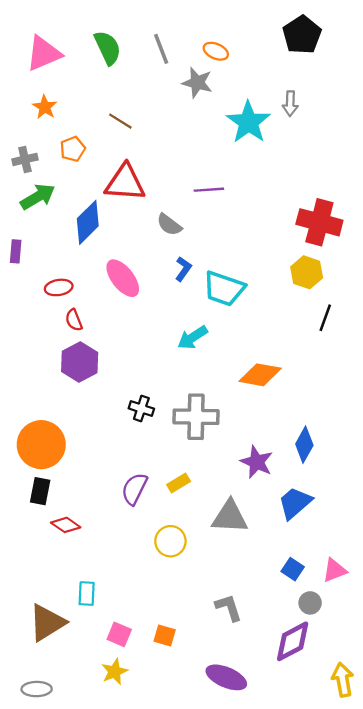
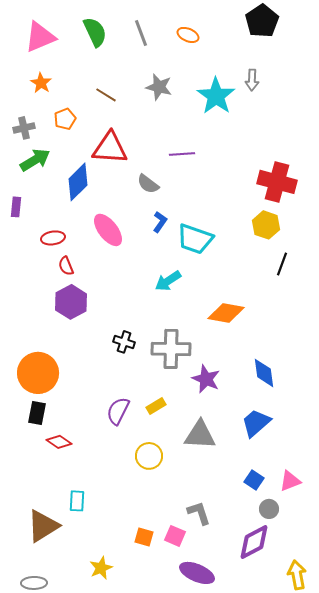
gray star: (197, 83) -> (159, 87), moved
blue diamond: (304, 445) -> (264, 373), turned -36
purple star: (257, 462) -> (206, 379), moved
pink square: (119, 634) -> (175, 536), moved

